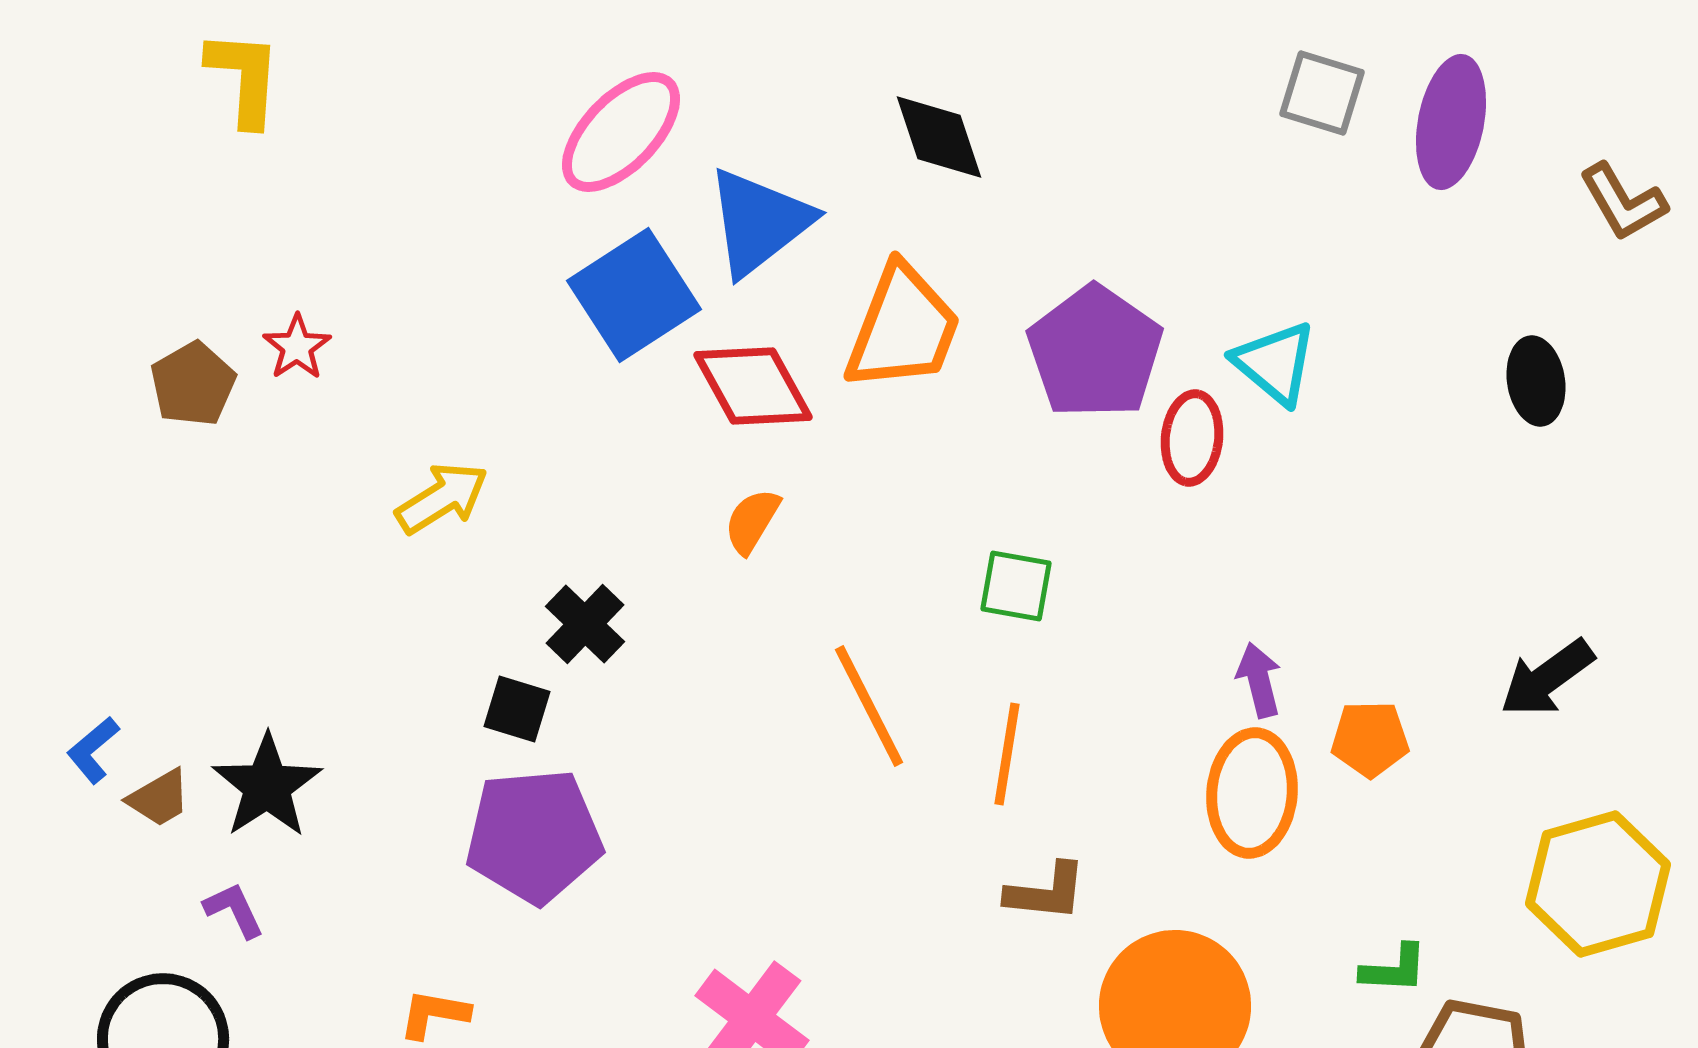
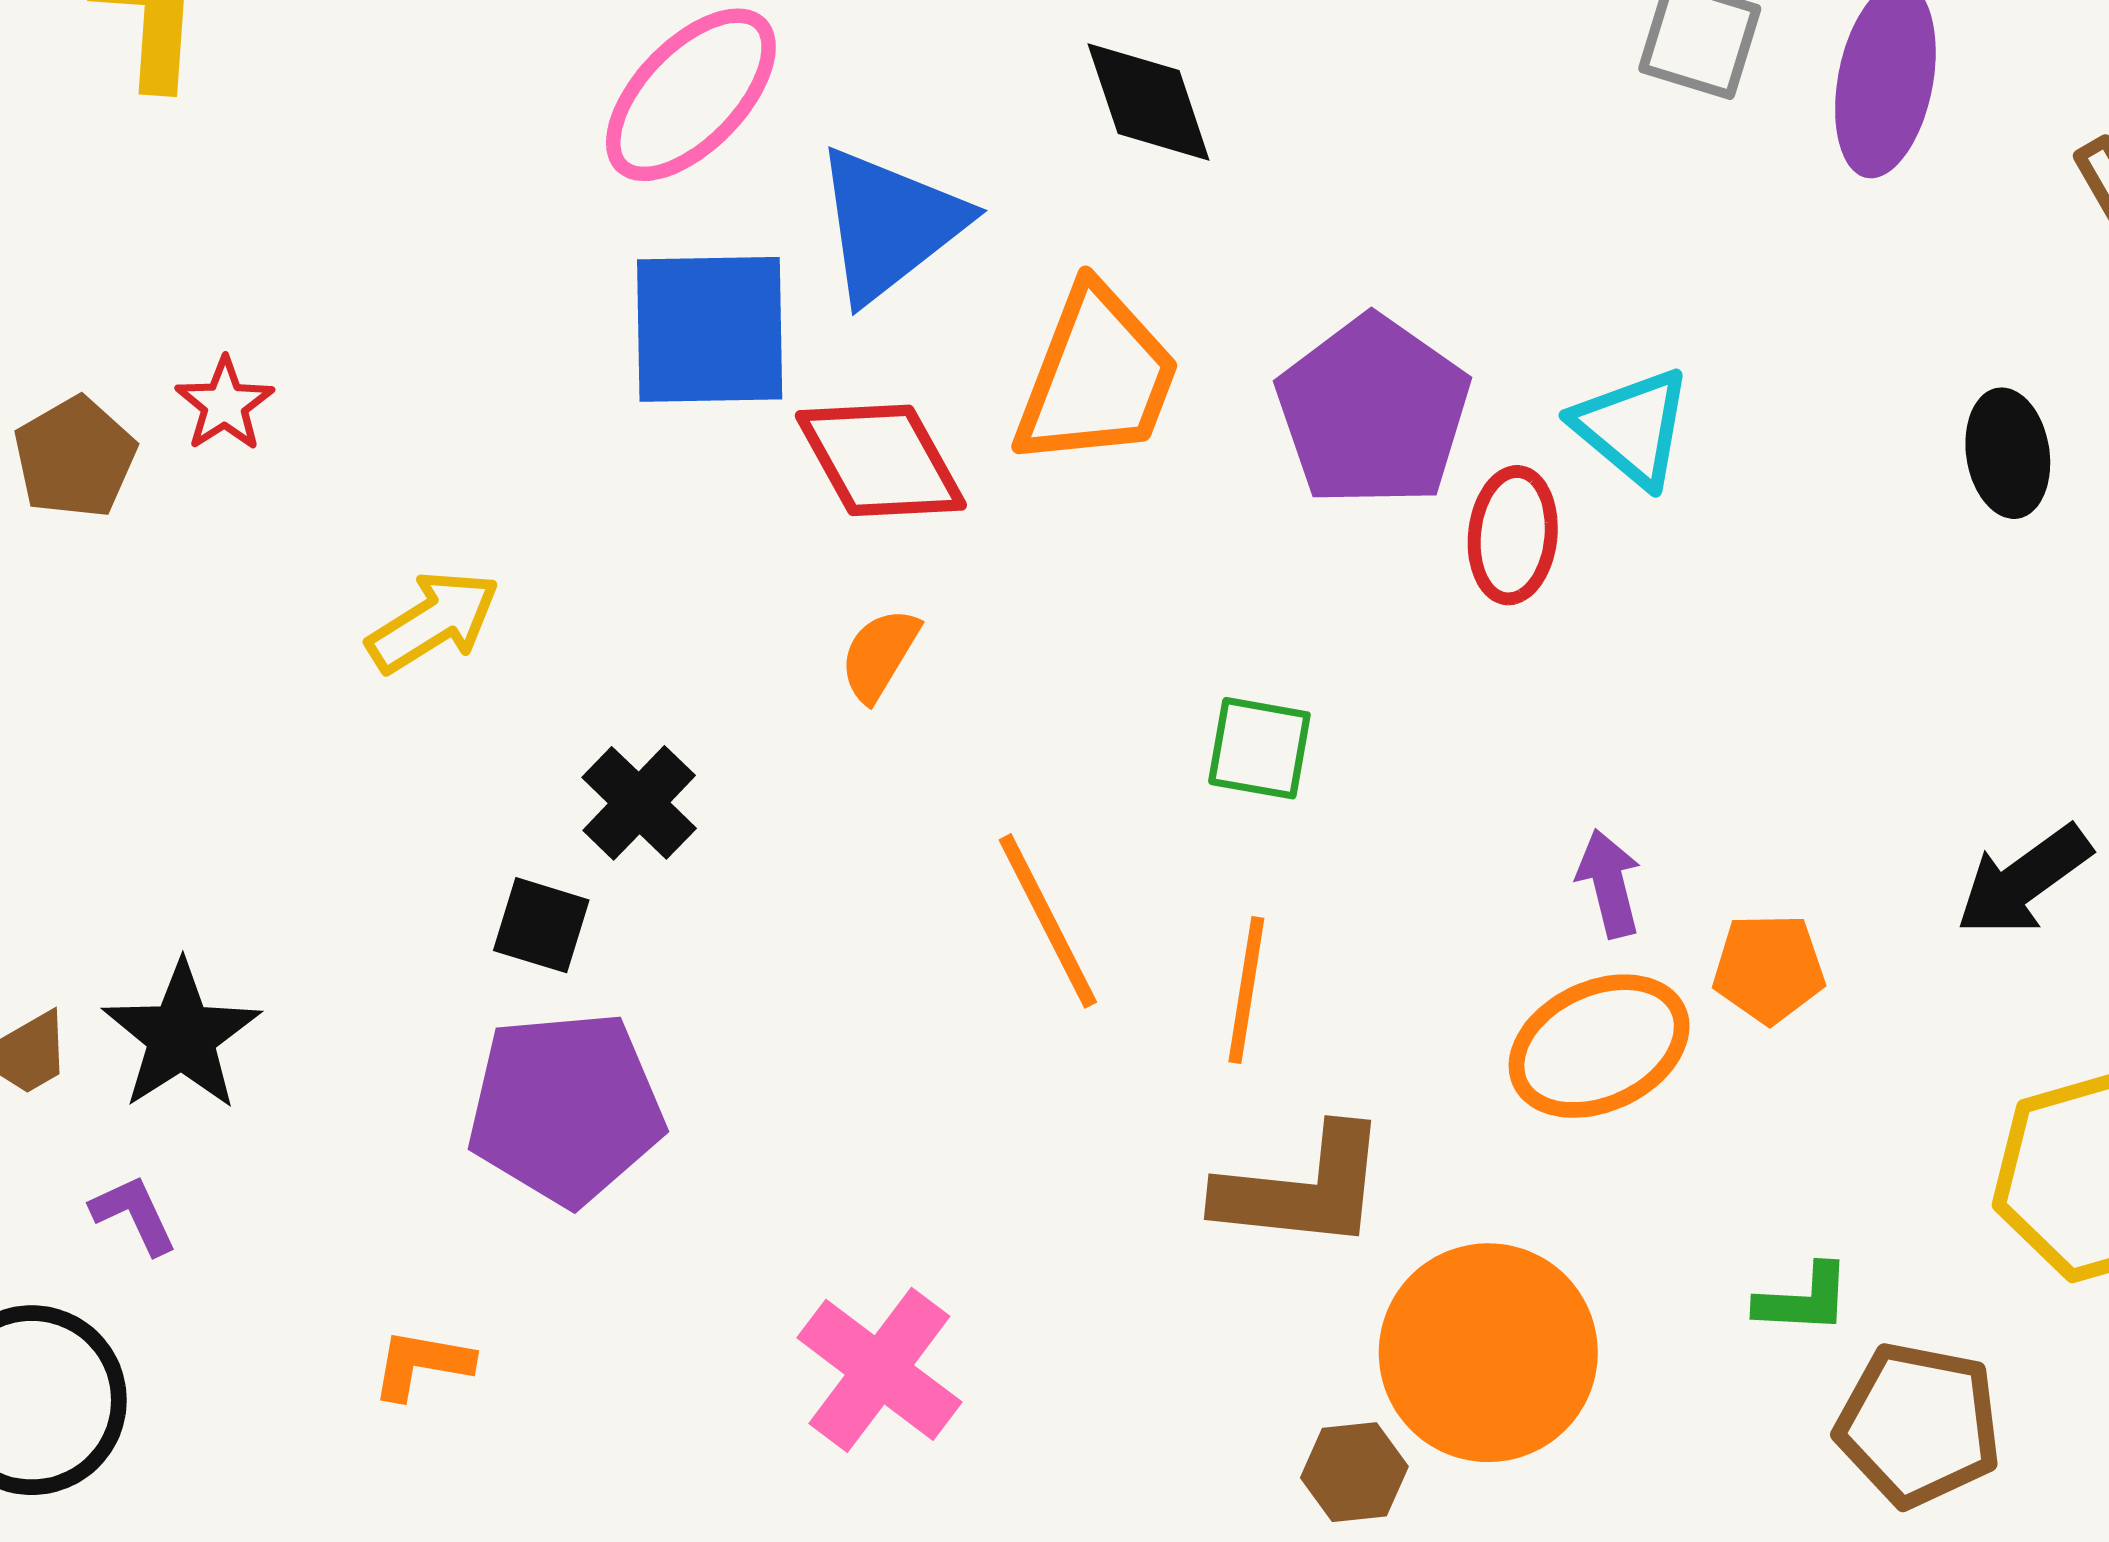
blue square: (634, 295) -> (710, 329), turned 32
orange ellipse: (1252, 793) -> (1599, 1046), turned 60
brown L-shape: (1046, 892) -> (1303, 1189), size x1.5

